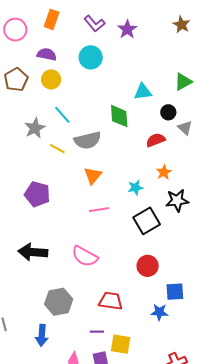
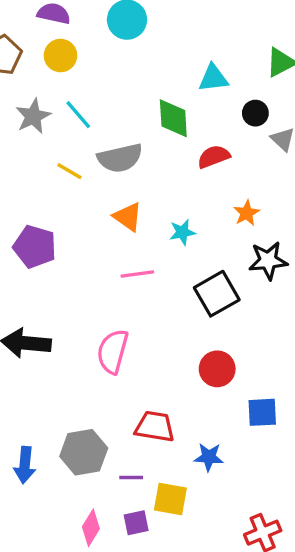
gray star: (35, 128) -> (33, 116), moved
red semicircle: (156, 140) -> (214, 157), moved
orange triangle: (93, 175) -> (128, 217), turned -36
cyan star: (135, 188) -> (182, 232), moved
pink semicircle: (85, 256) -> (113, 351), turned 76
gray hexagon: (59, 302) -> (84, 452), moved
blue star: (159, 312) -> (209, 457), moved
blue arrow: (42, 335) -> (25, 465), moved

